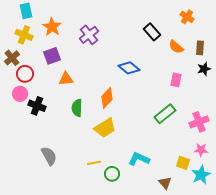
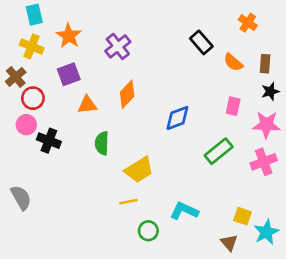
blue diamond: (129, 68) -> (177, 118), moved, turned -60
orange diamond: (107, 98) -> (127, 94), moved
pink star: (201, 150) -> (266, 125), moved, size x1.5
gray semicircle: (49, 156) -> (21, 198), moved
yellow line: (94, 163) -> (128, 202), moved
brown triangle: (165, 183) -> (229, 243), moved

